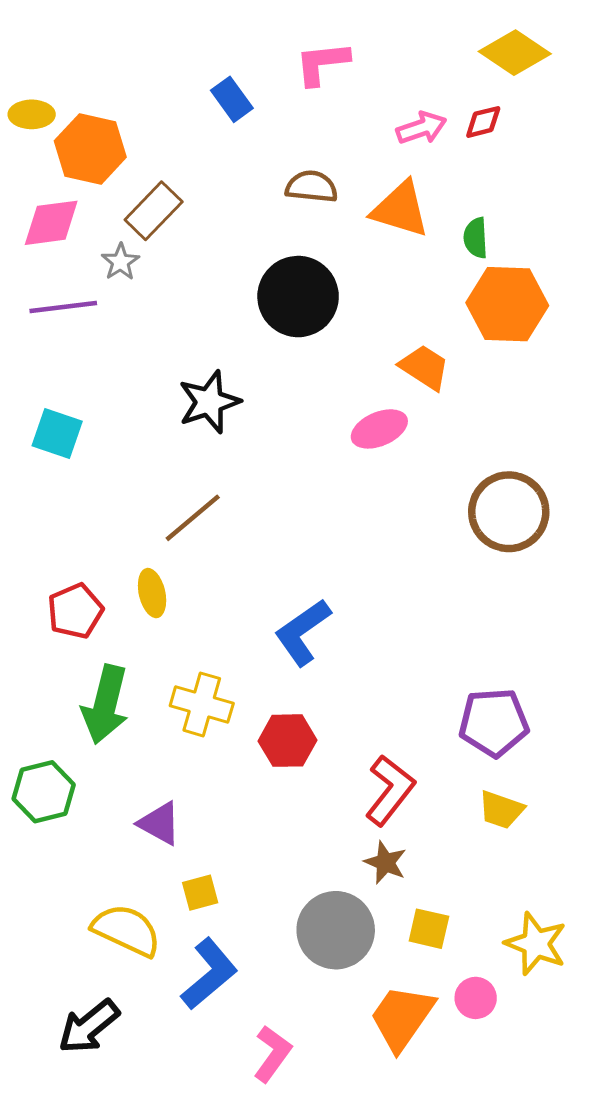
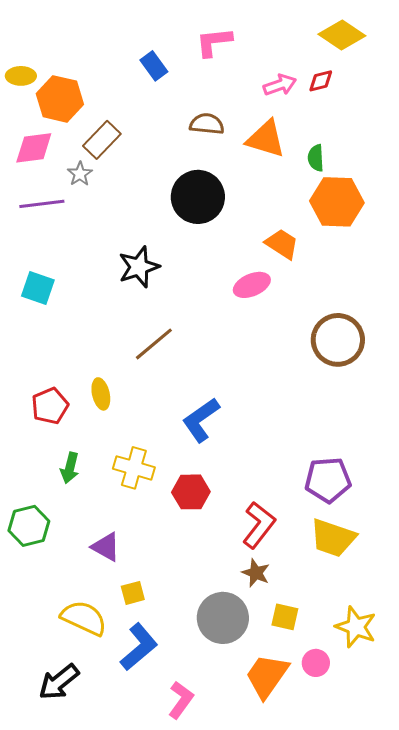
brown line: (193, 518) -> (154, 344), moved
green arrow: (105, 704) -> (70, 468), size x0.6
yellow trapezoid: (501, 810) -> (333, 538), size x1.5

